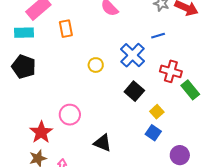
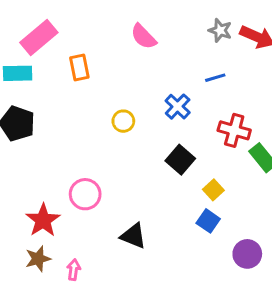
blue cross: (132, 55) -> (178, 107), size x0.7

